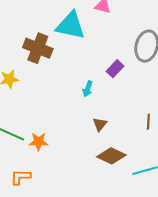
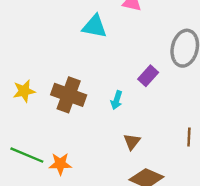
cyan triangle: (70, 26) -> (95, 26), size x0.7
brown cross: (38, 48) -> (69, 95), moved

